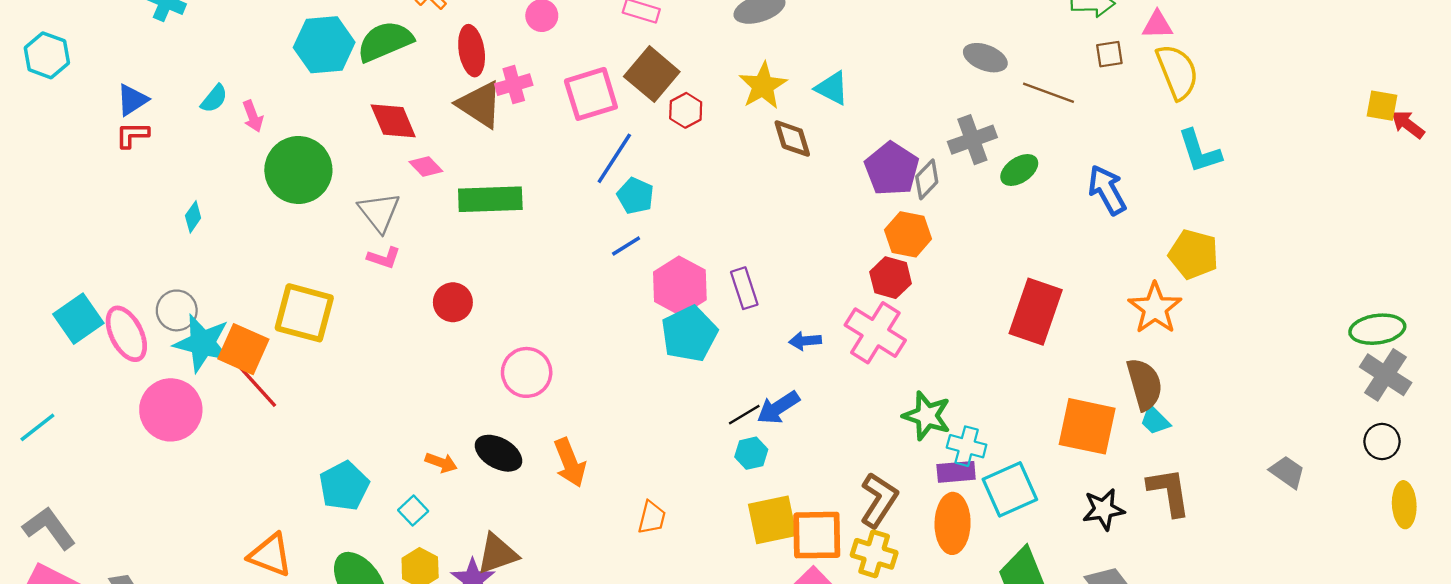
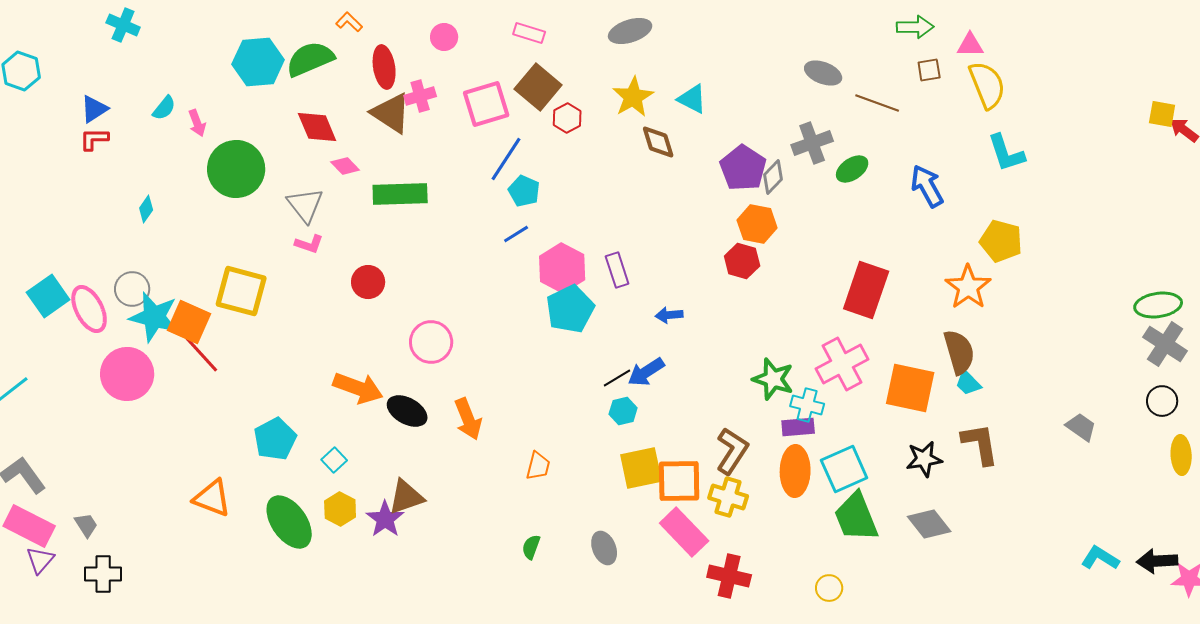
pink cross: (875, 333) -> (842, 364), moved, turned 30
orange arrow: (441, 463) -> (358, 388), moved, size x1.8
cyan square: (1010, 489) -> (844, 469), moved

